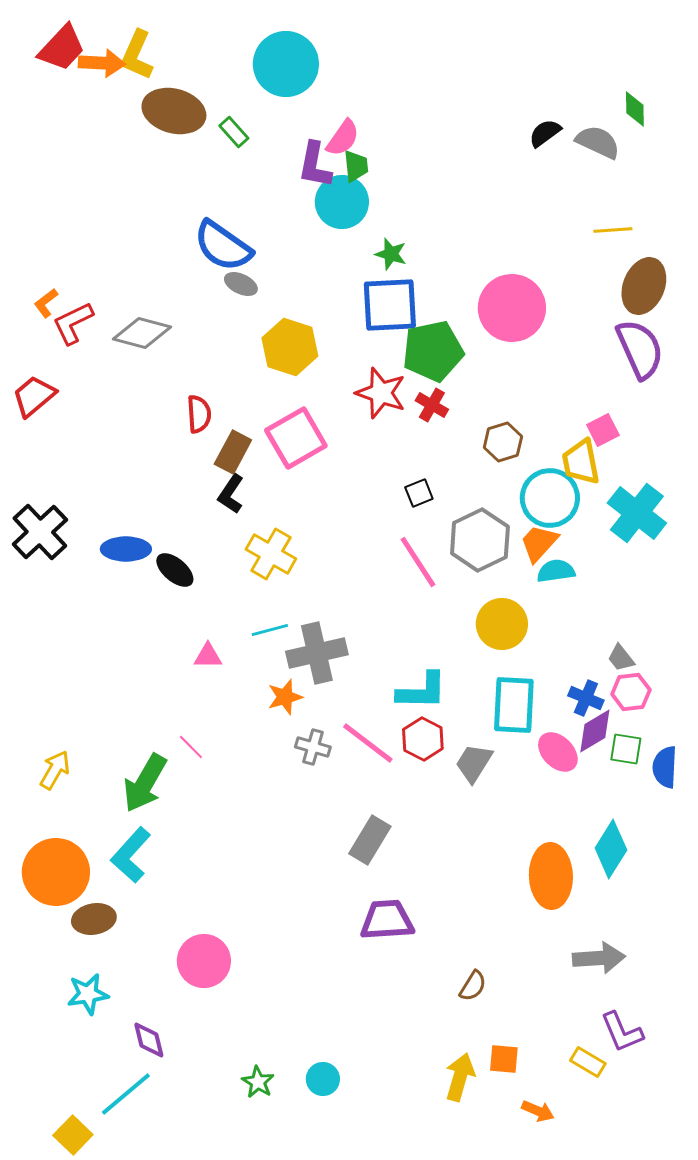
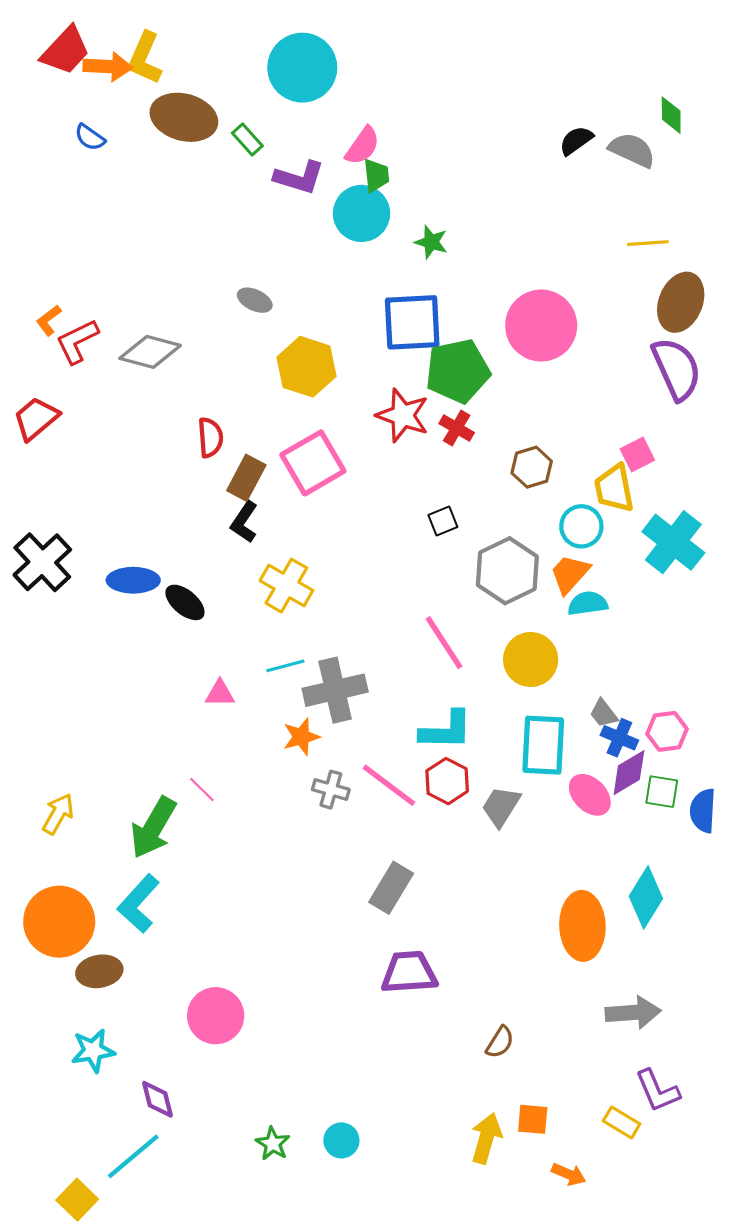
purple L-shape: (315, 165) -> (299, 178), moved, turned -84
blue semicircle: (223, 246) -> (90, 137), moved, size x0.5
green star: (391, 254) -> (431, 242), moved
cyan circle: (550, 498) -> (581, 526), size x0.7
pink line: (418, 562) -> (444, 643), moved
gray trapezoid: (621, 658) -> (604, 713), moved

